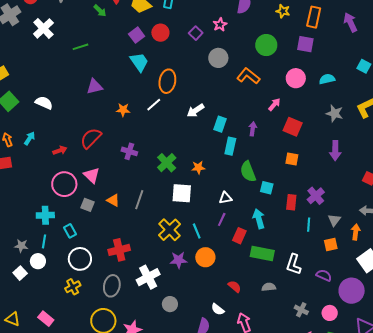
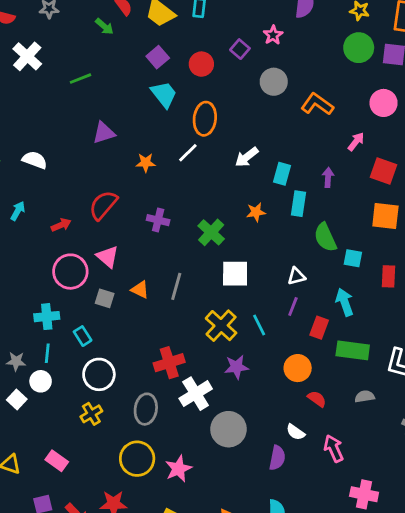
red circle: (160, 33) -> (201, 64), moved
green circle: (266, 45) -> (359, 48), moved
orange square: (292, 159) -> (385, 216), size x1.5
orange star: (198, 168) -> (256, 212), moved
red cross: (119, 250) -> (169, 363), moved
orange circle: (205, 257) -> (298, 368), moved
gray circle: (170, 304) -> (228, 429), size x1.6

